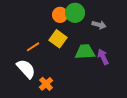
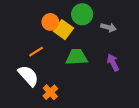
orange circle: (60, 15) -> (50, 22), moved
yellow square: (58, 39) -> (63, 30), moved
green trapezoid: (85, 52) -> (77, 57), moved

